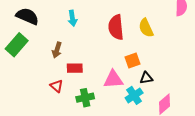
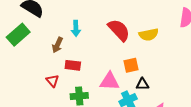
cyan arrow: (73, 18) -> (76, 28), moved
red semicircle: (116, 27) -> (119, 30), turned 135
yellow semicircle: (146, 28) -> (149, 35), turned -84

